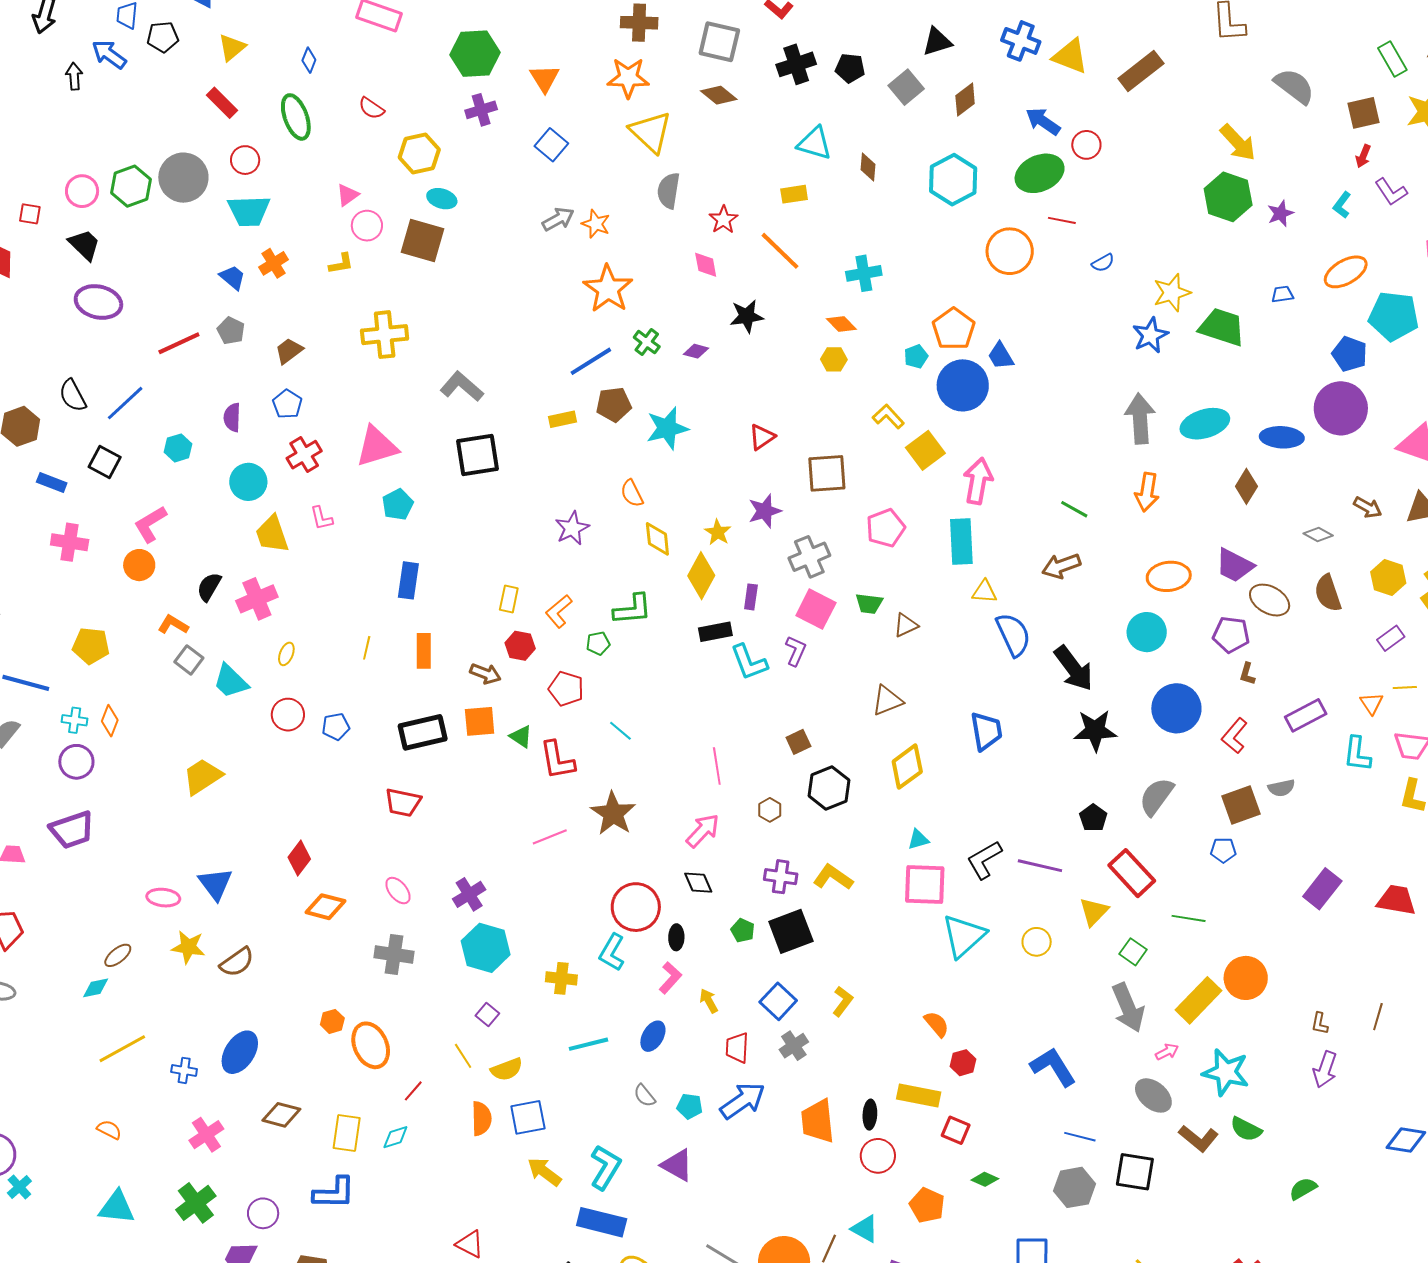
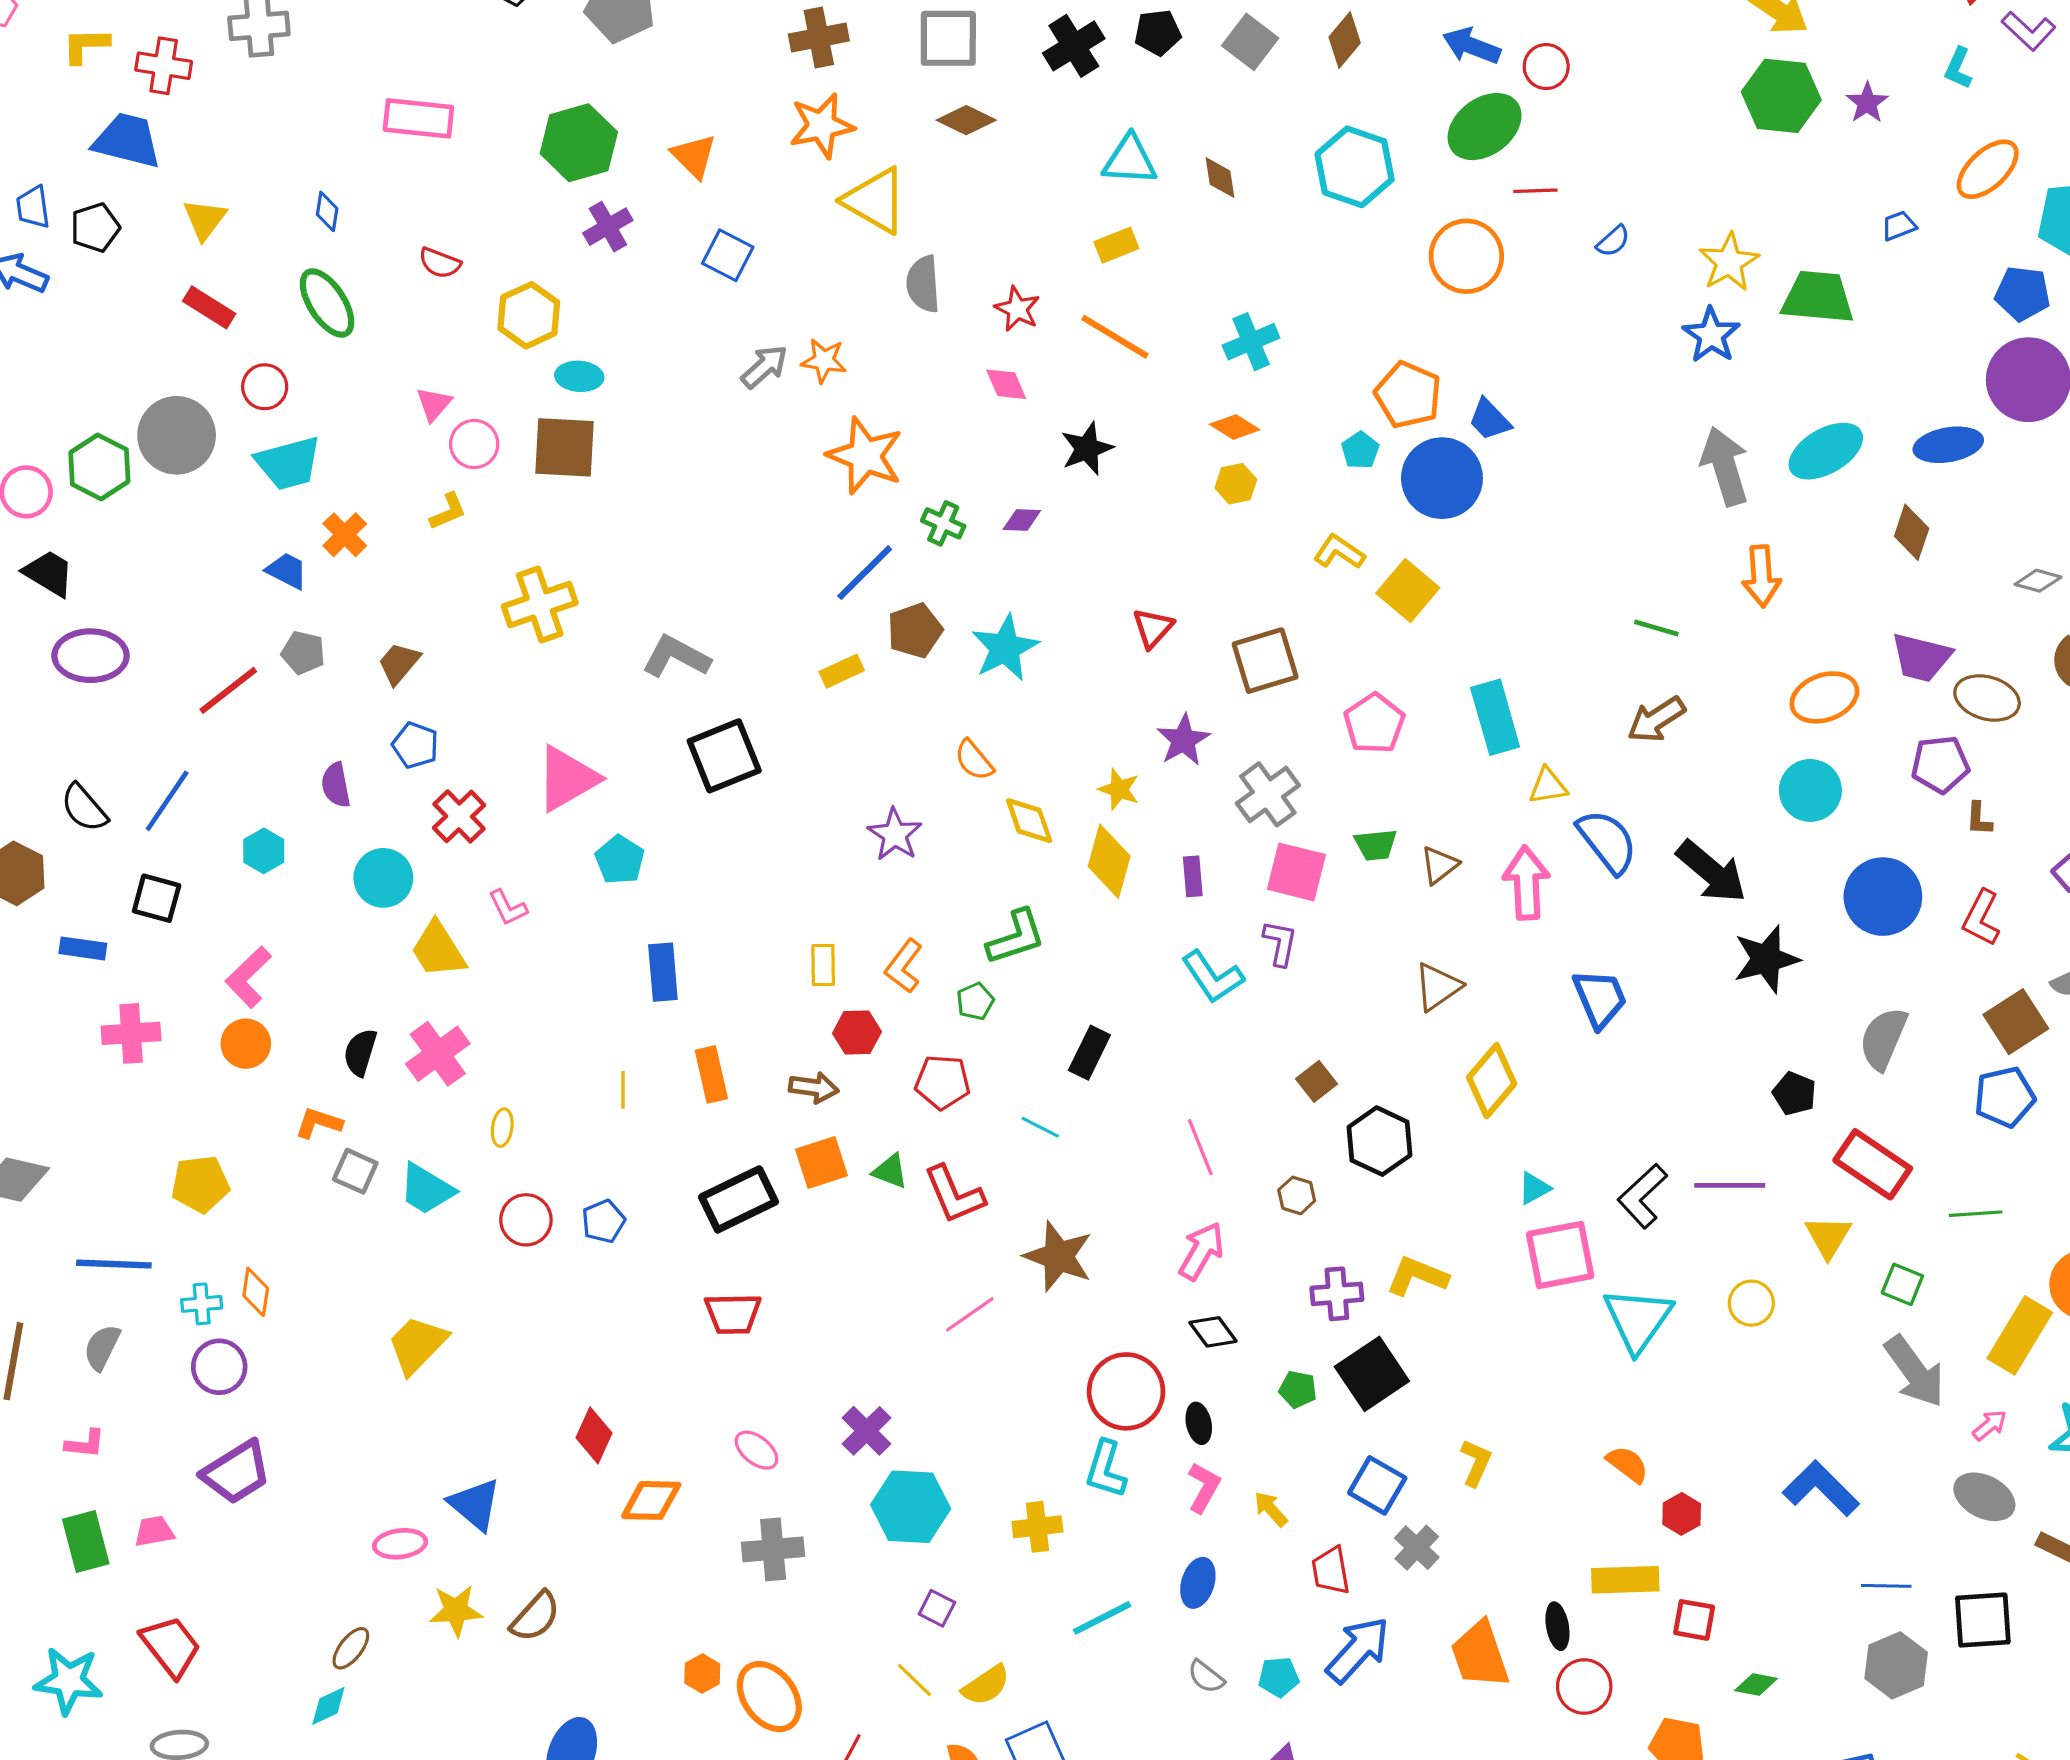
pink arrow: (978, 481) -> (1526, 883), moved
black rectangle: (715, 632) -> (1089, 1053), moved, turned -40
blue pentagon: (1223, 850) -> (2005, 1097), size x1.5

